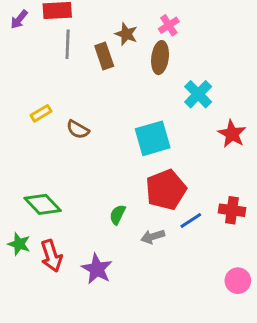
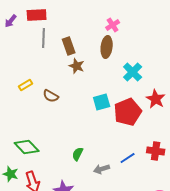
brown star: (126, 34) -> (77, 66), moved
cyan square: (153, 138) -> (102, 102), size x0.7
red pentagon: (166, 190) -> (128, 112), moved

